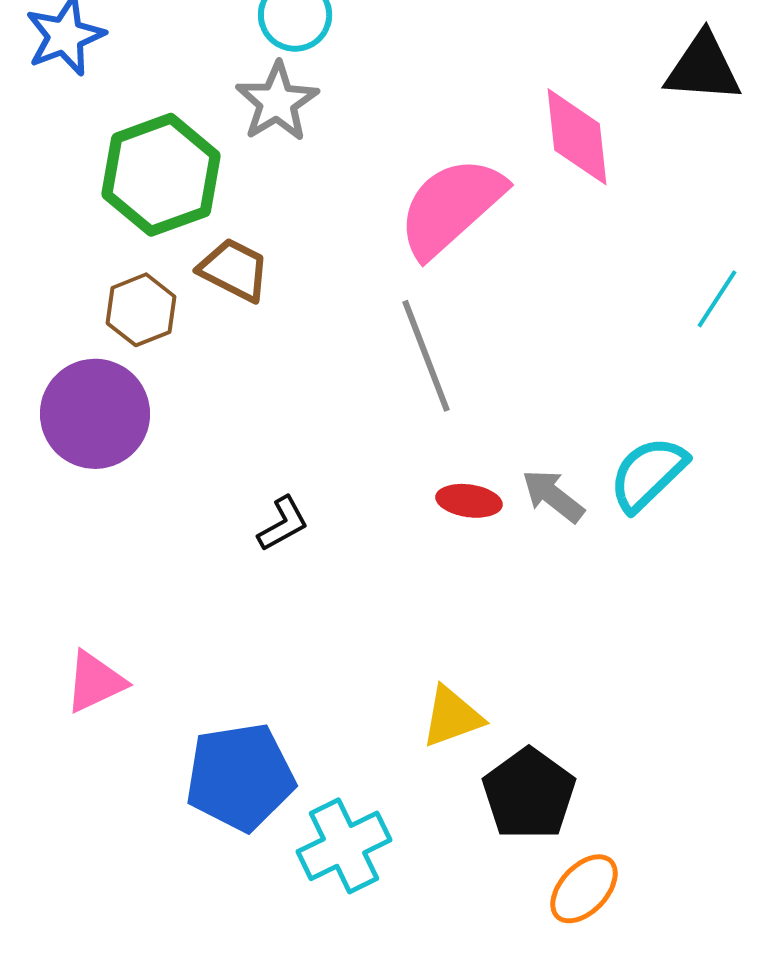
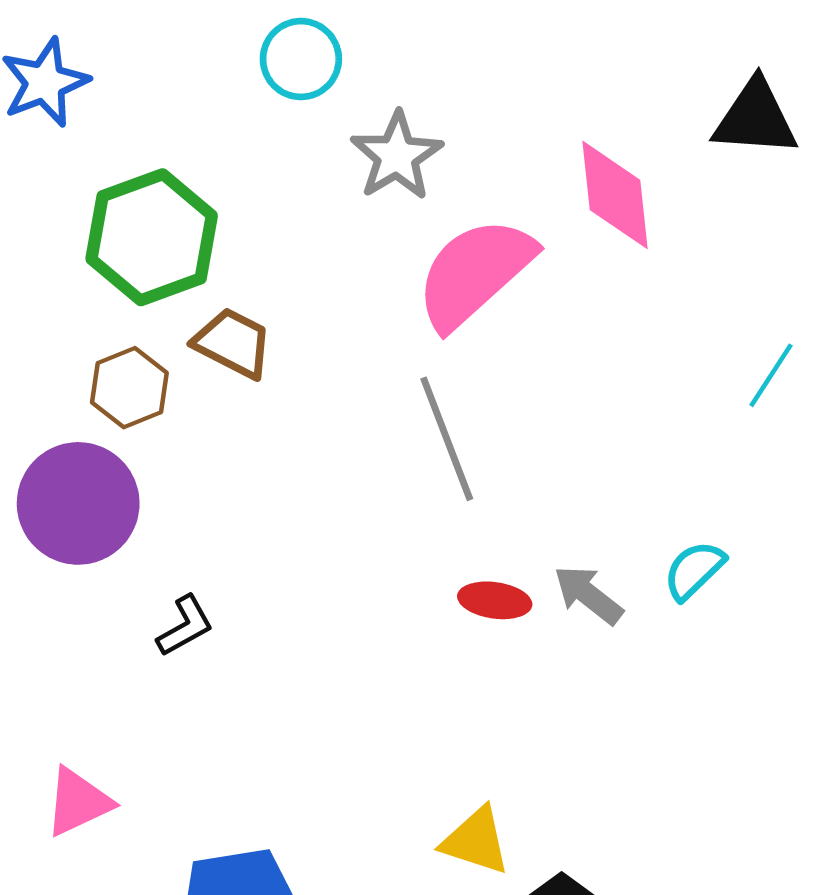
gray star: (277, 102) -> (397, 156), moved
cyan semicircle: (648, 474) -> (694, 570), size x0.7
black L-shape: (283, 524) -> (185, 626), moved
yellow triangle: (452, 717) -> (476, 841), turned 38

